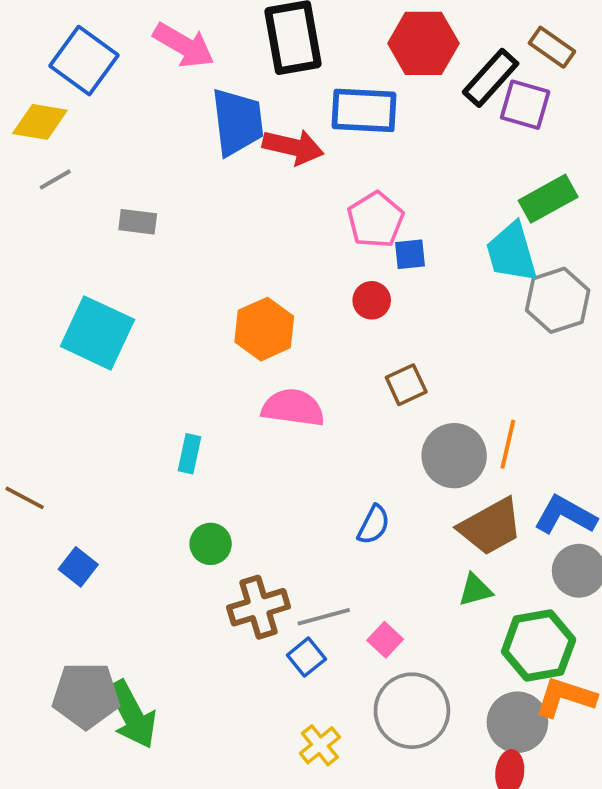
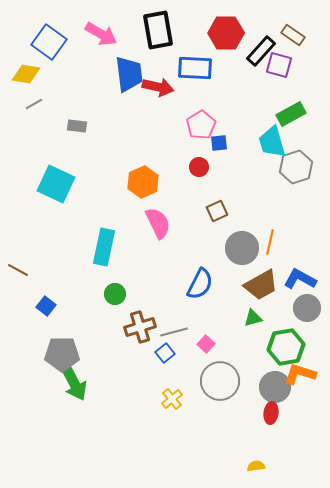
pink semicircle: (293, 408) -> (158, 223), turned 56
cyan rectangle: (189, 454) -> (104, 247), size x1.8
blue semicircle: (374, 525) -> (200, 284), size x1.5
gray pentagon: (86, 695) -> (62, 354), moved

